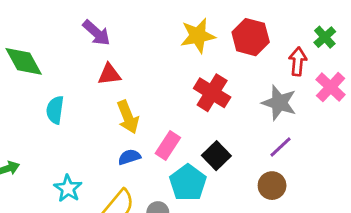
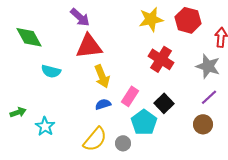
red triangle: (109, 74) -> (89, 46), size x1.6
cyan semicircle: (55, 110) -> (51, 71), turned -84
cyan star: (68, 188) -> (45, 126), moved

